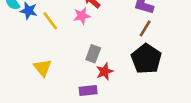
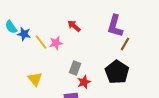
pink star: (82, 16) -> (56, 43), moved
brown line: (145, 28) -> (125, 44), moved

